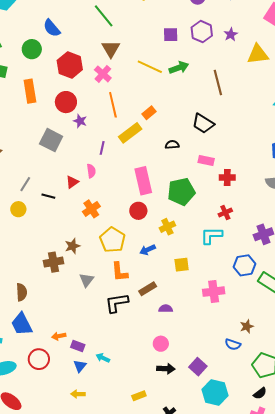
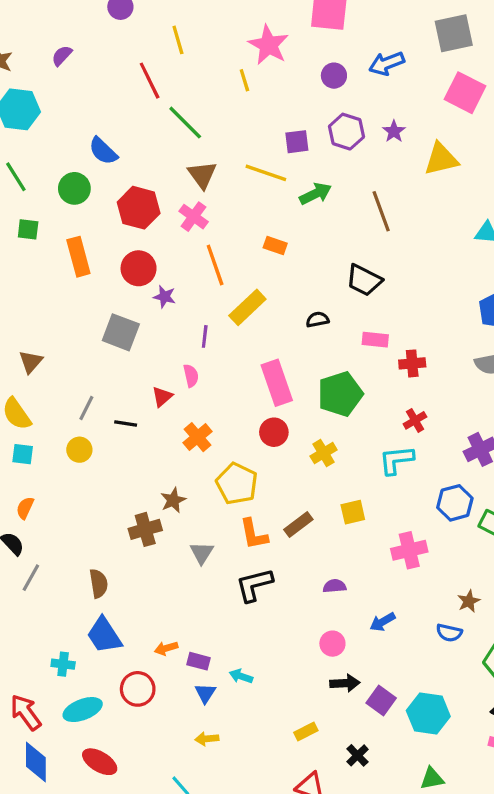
yellow line: (150, 67) -> (266, 173), moved
orange rectangle: (149, 113) -> (275, 246), moved, turned 64
blue arrow: (147, 250) -> (383, 622), moved
brown rectangle: (148, 289) -> (298, 524), moved
purple square: (198, 367) -> (381, 701), moved

